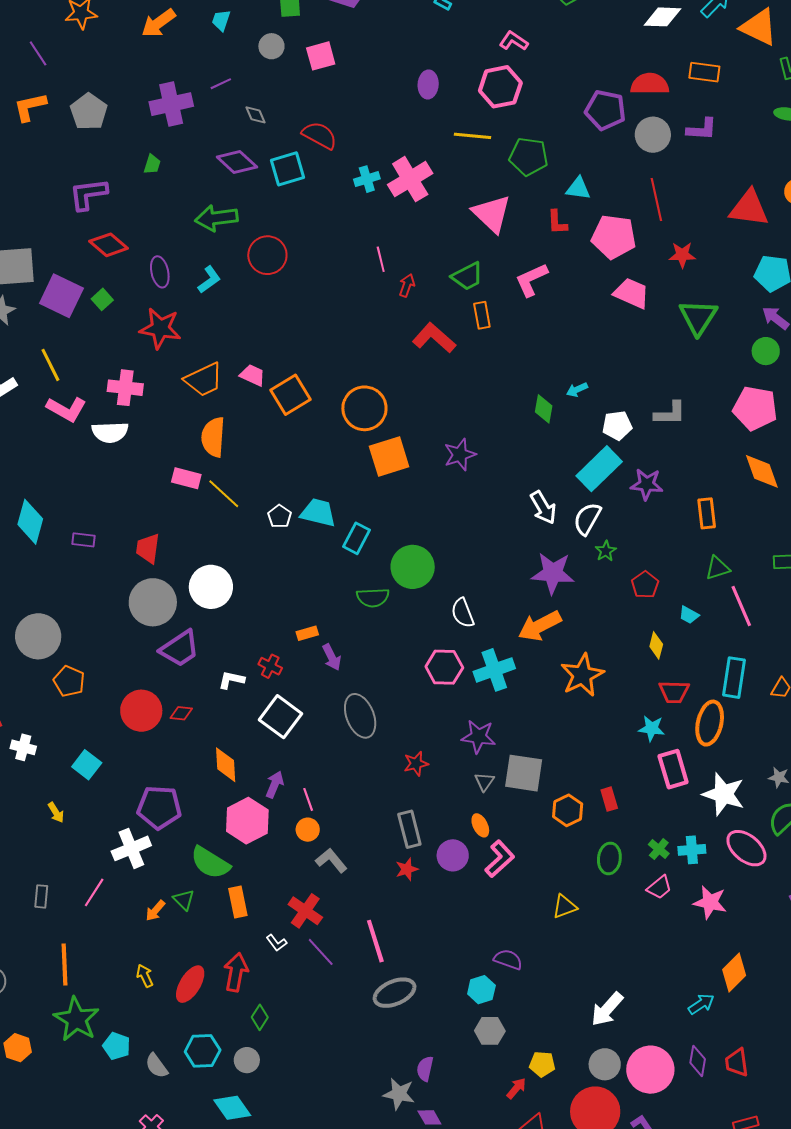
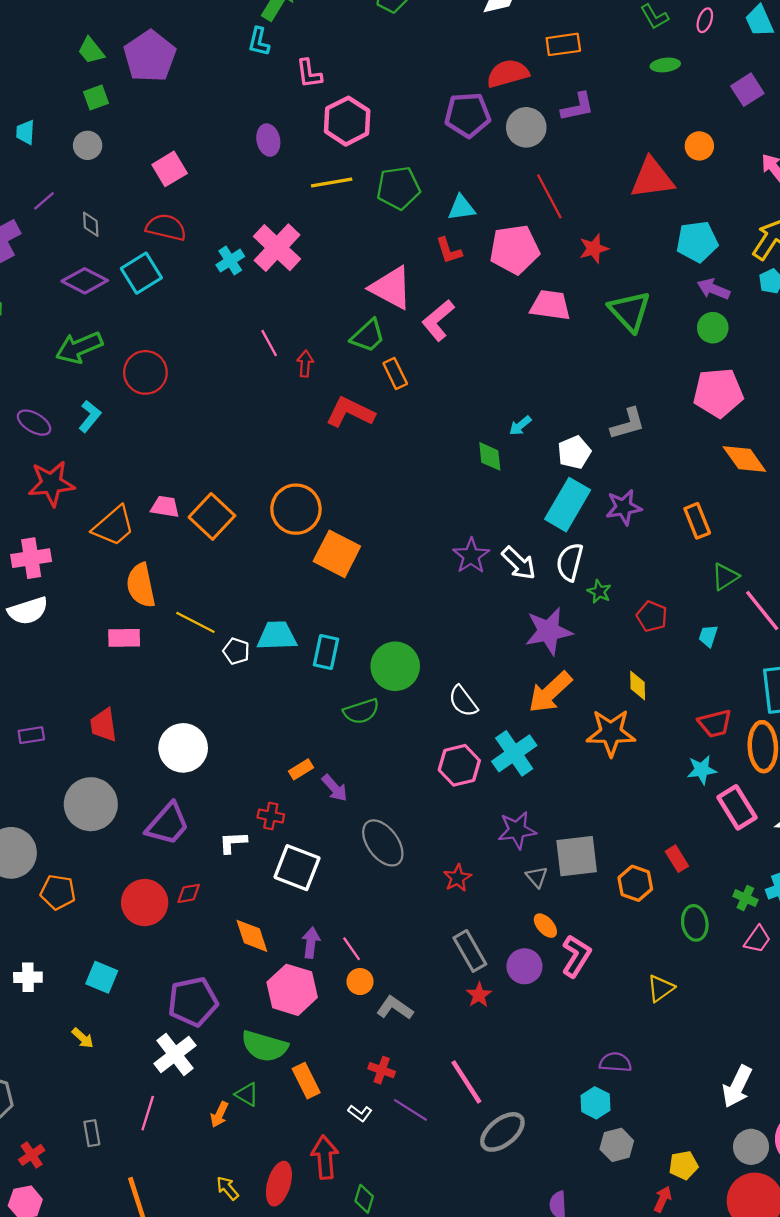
pink L-shape: (514, 41) -> (309, 74), moved, turned -116
pink square: (321, 56) -> (170, 169), moved
gray diamond: (255, 115) -> (91, 224), turned 35
pink triangle: (492, 214) -> (391, 288), moved
purple ellipse: (160, 272) -> (34, 423), turned -32
purple star: (460, 455) -> (471, 556), moved
orange square: (389, 456) -> (337, 554), turned -30
yellow line: (224, 494) -> (195, 622), moved
gray circle: (153, 602) -> (91, 804), moved
cyan trapezoid: (689, 615) -> (708, 636), turned 95
yellow diamond: (656, 645) -> (638, 685), moved
orange star: (582, 675) -> (611, 733), turned -30
red cross: (305, 911) -> (382, 1070), size x0.7

